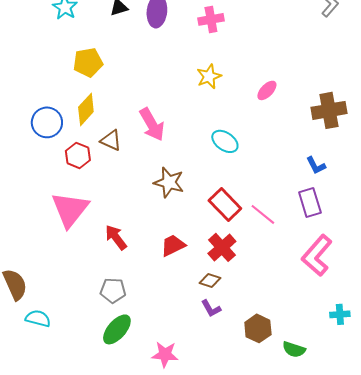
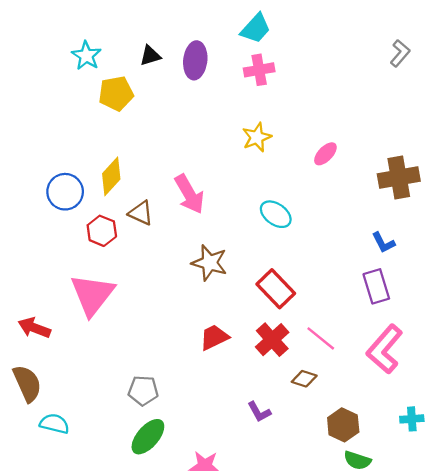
yellow pentagon: (88, 62) -> (116, 93), moved
pink line: (263, 214) -> (321, 338), moved
red arrow: (116, 237) -> (34, 328), moved, turned -32
brown diamond: (210, 280) -> (304, 379), moved
brown hexagon: (258, 328) -> (343, 425), moved

